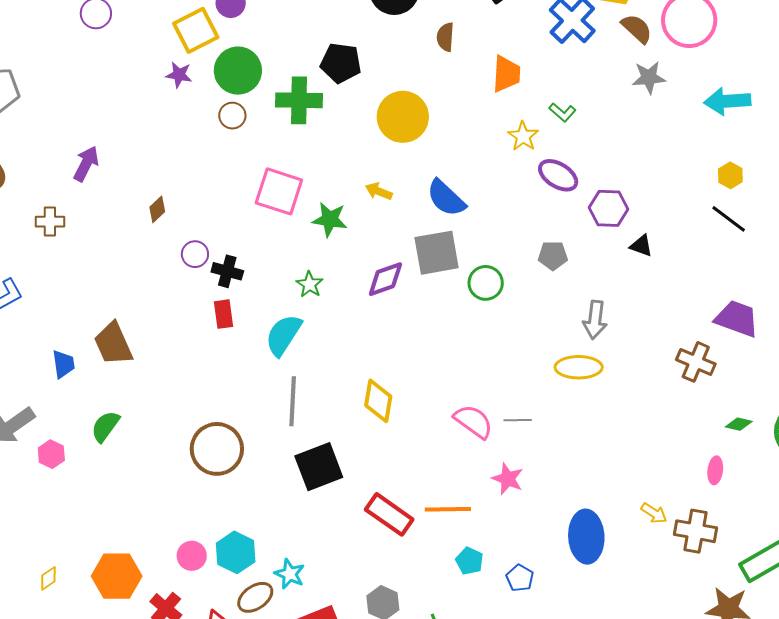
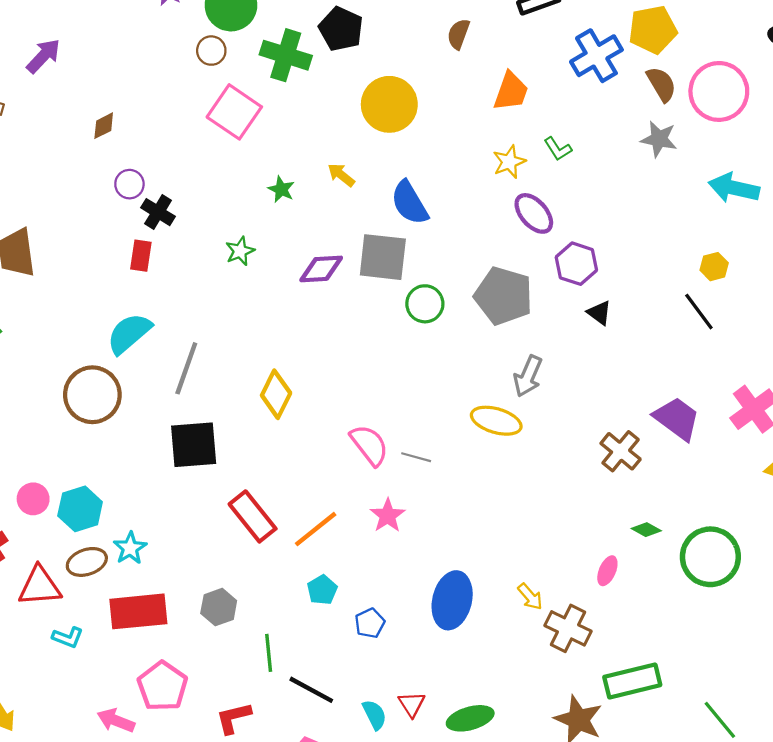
pink square: (279, 191) -> (234, 112), moved
green star: (330, 219) -> (281, 189), size x0.7
gray pentagon: (553, 256) -> (504, 296), size x1.8
cyan semicircle: (283, 335) -> (129, 333), moved
orange line: (448, 509) -> (316, 529), turned -54

